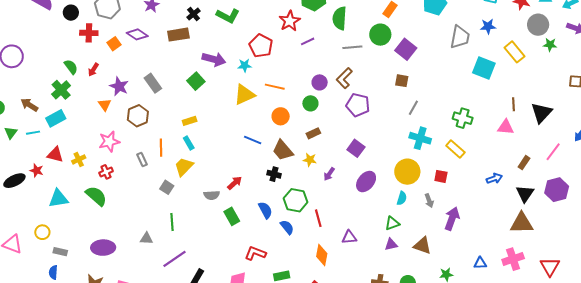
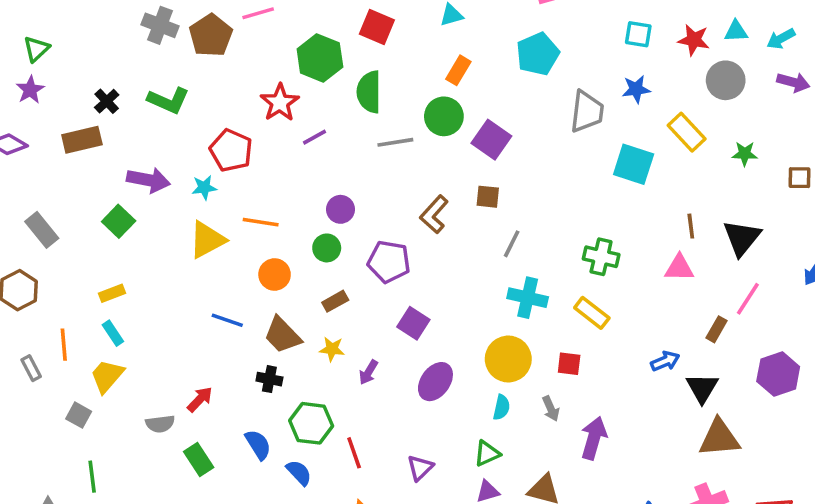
green star: (550, 45) -> (745, 154), moved
brown L-shape: (344, 78) -> (434, 214), moved
purple pentagon: (358, 105) -> (389, 262), moved
pink line: (553, 152) -> (748, 299), moved
black triangle: (525, 194) -> (702, 388), moved
purple triangle: (349, 237) -> (420, 468), moved, turned -35

